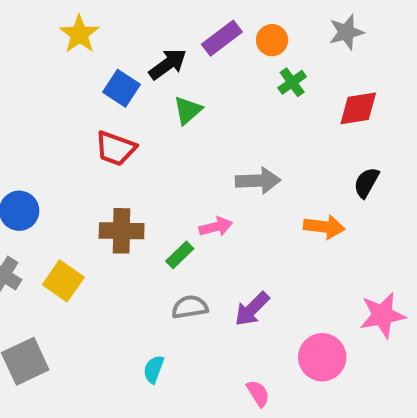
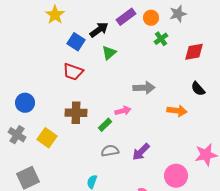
gray star: (346, 32) -> (178, 14), moved
black semicircle: (366, 183) -> (198, 89), turned -70

